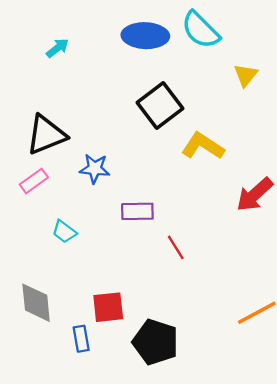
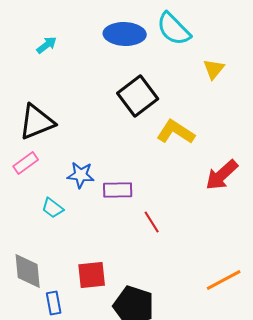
blue star: (95, 169) -> (81, 175), moved
blue rectangle: (81, 339) -> (54, 303), moved

